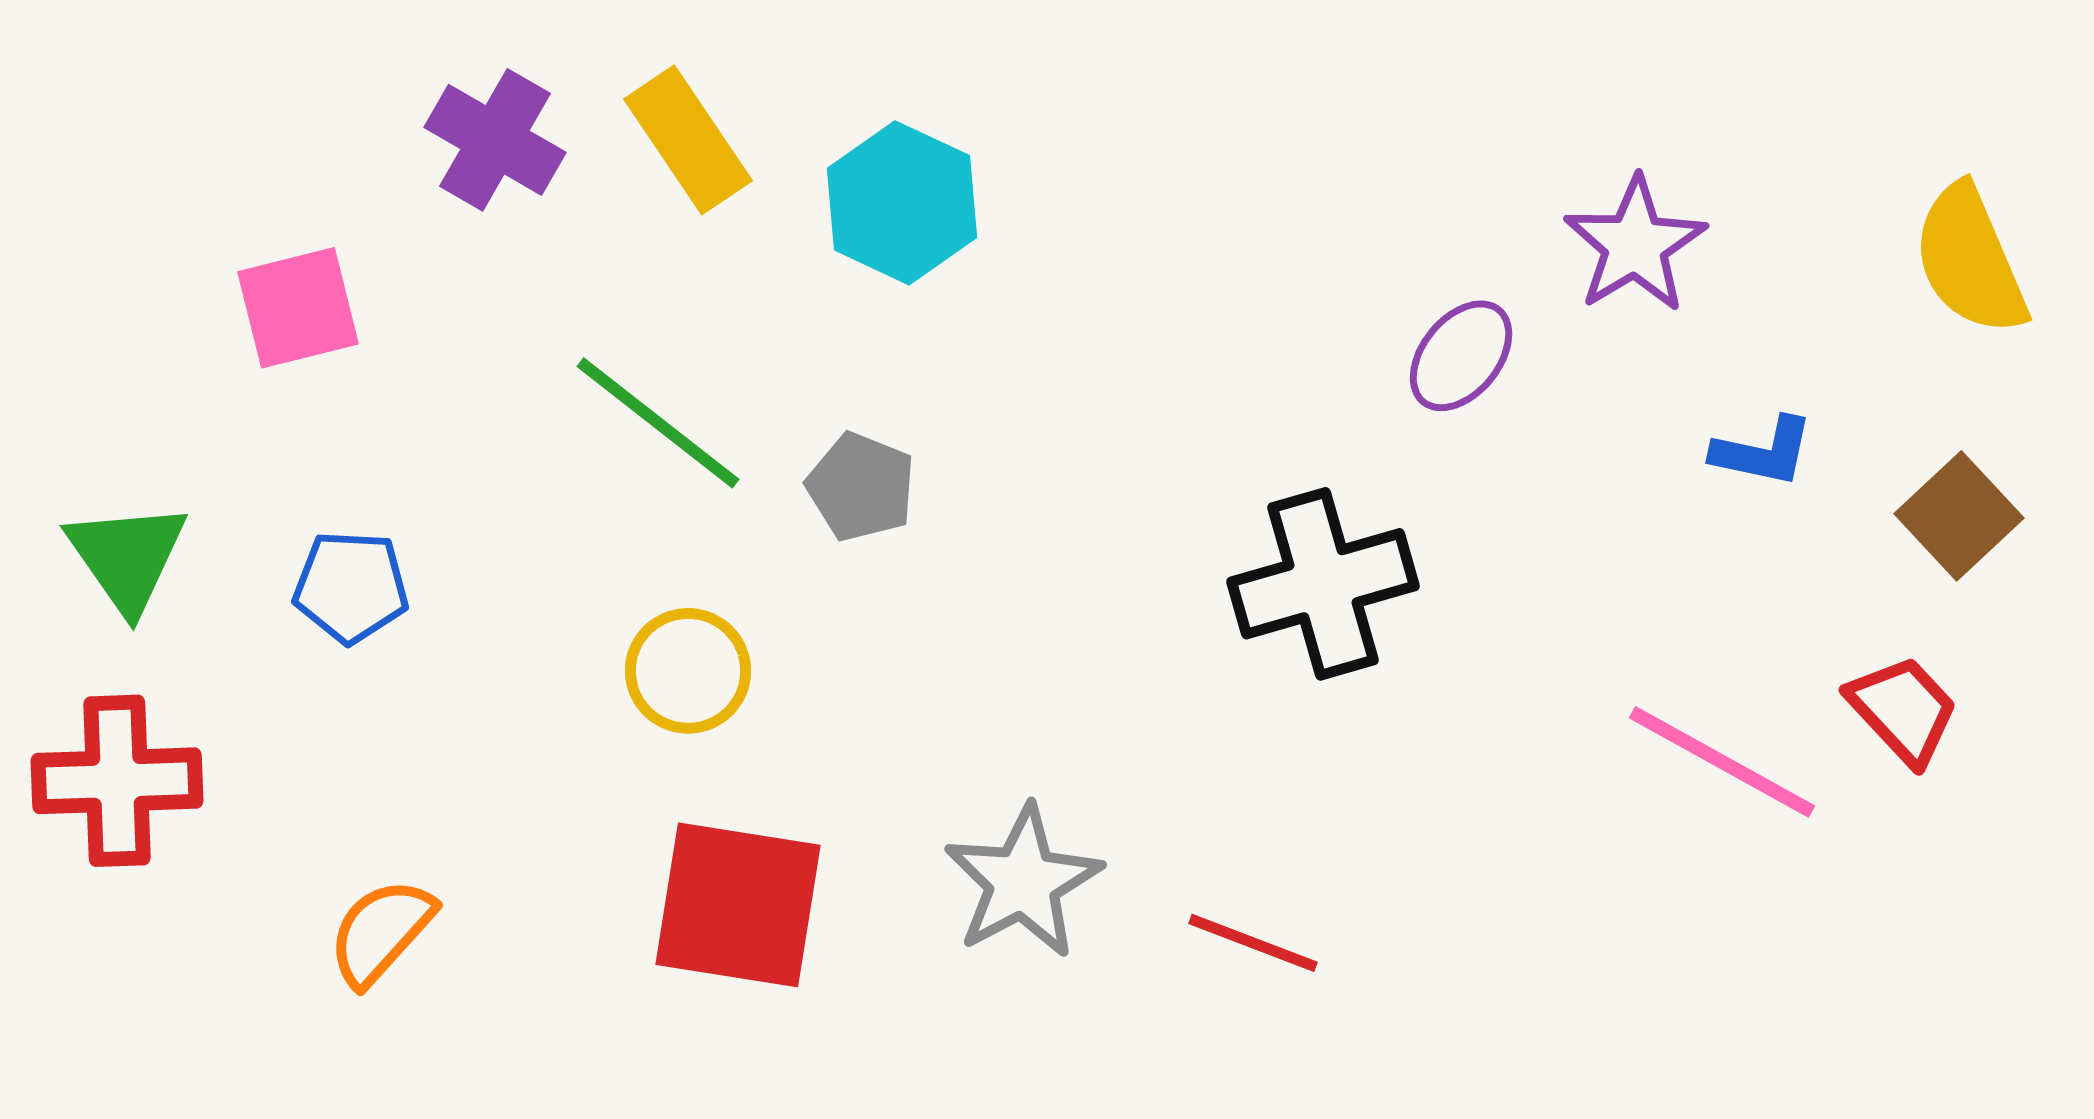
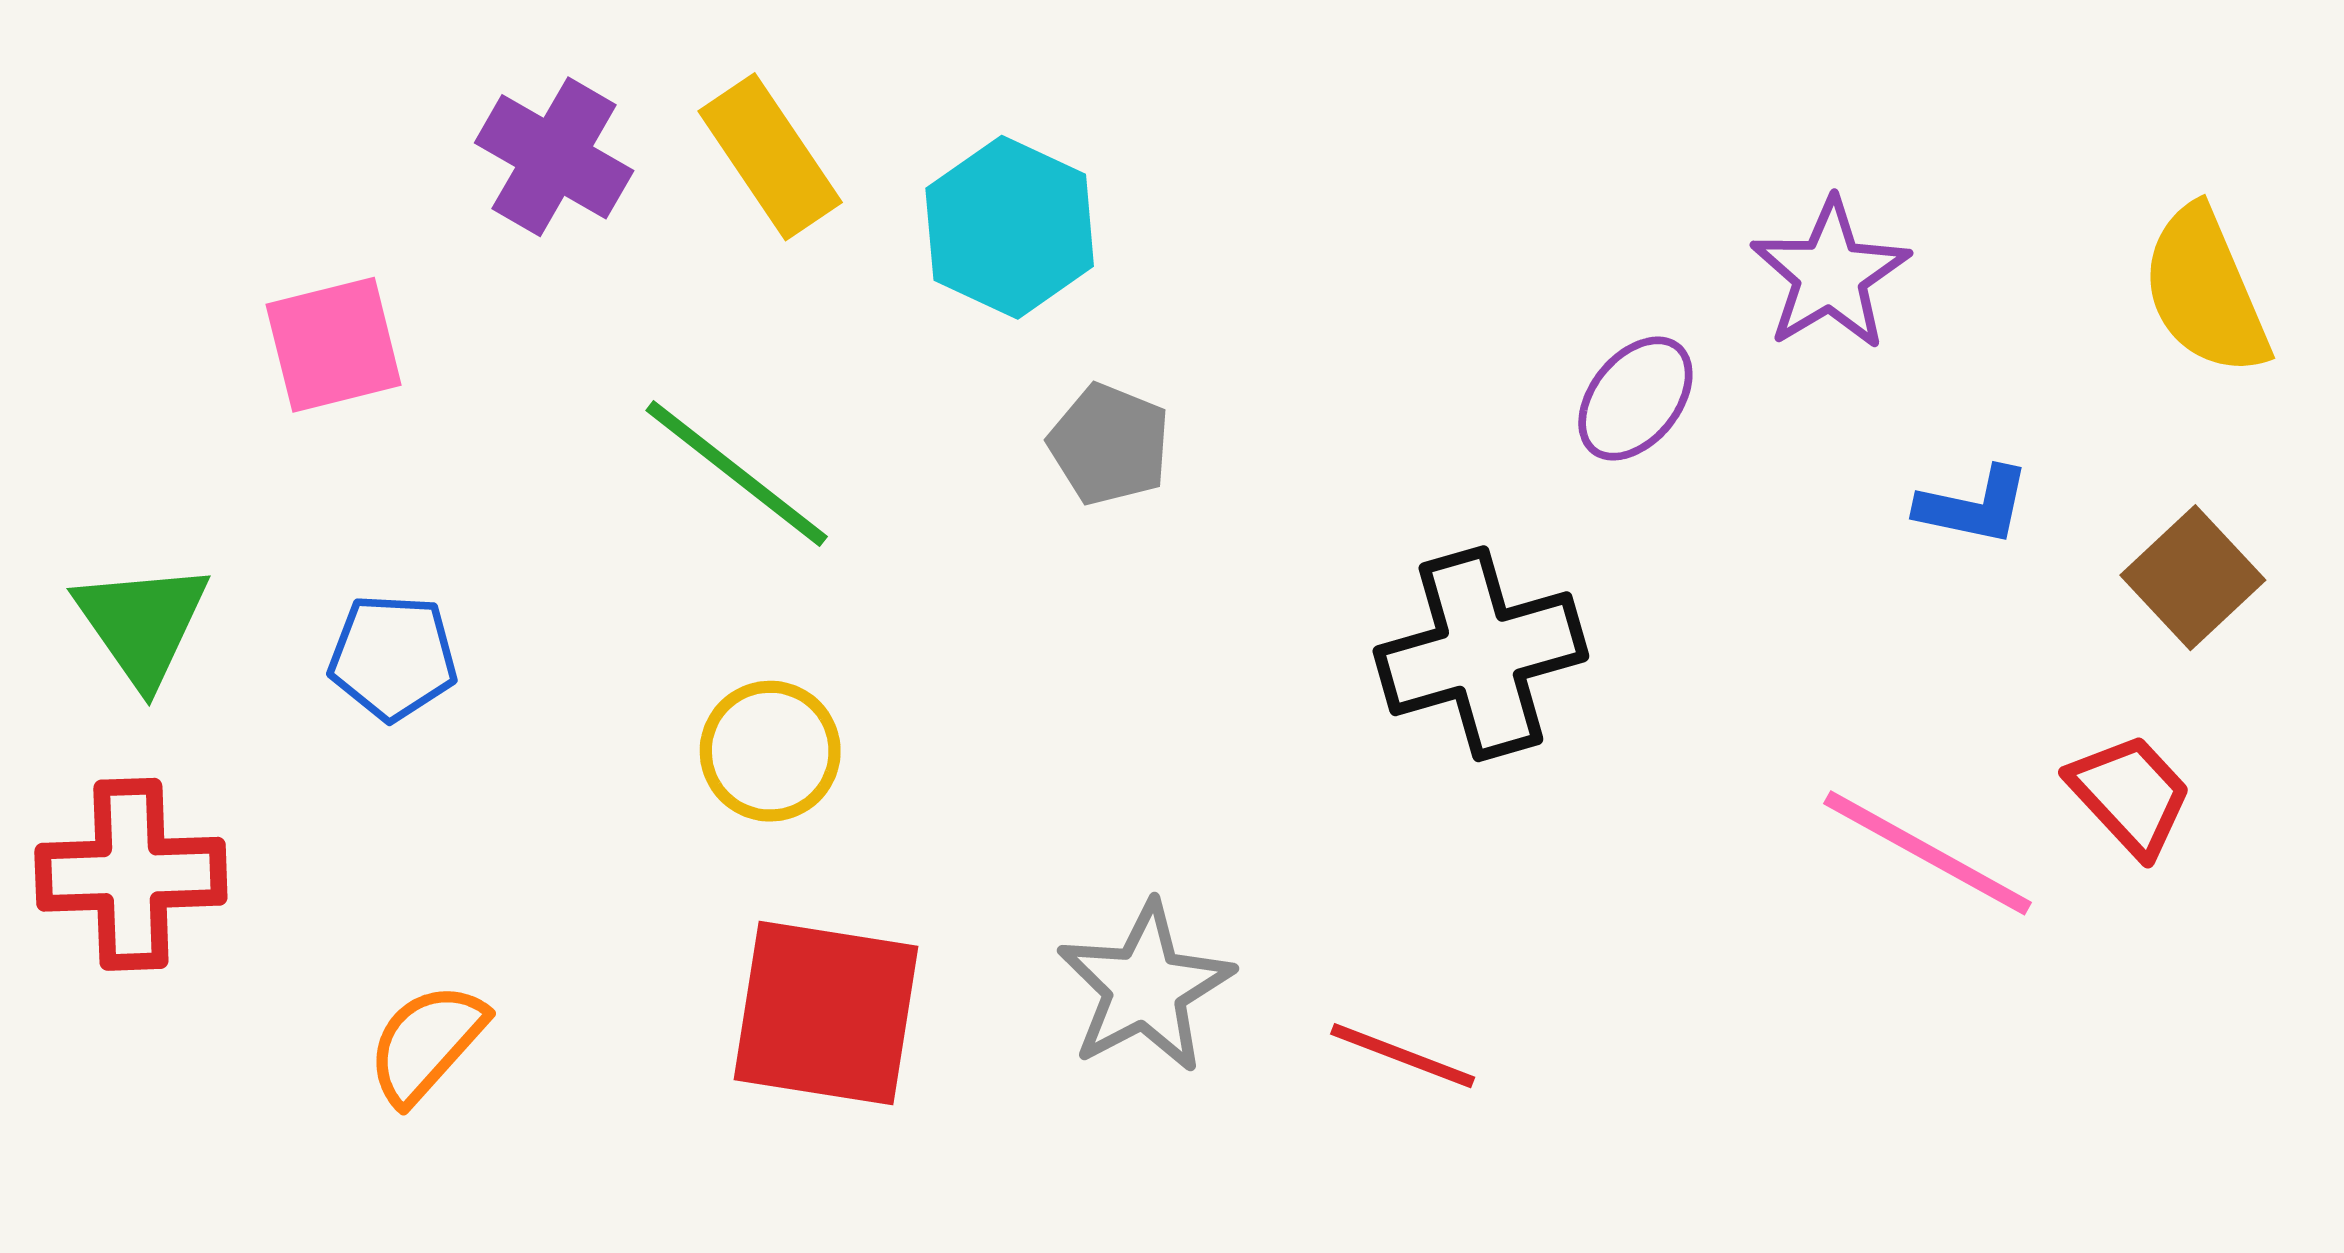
gray pentagon: (861, 487) -> (1109, 444), moved

